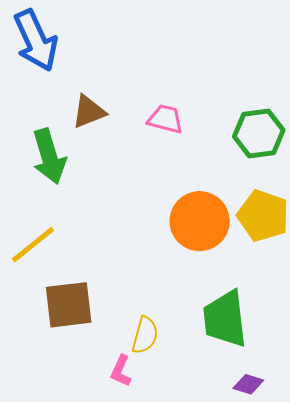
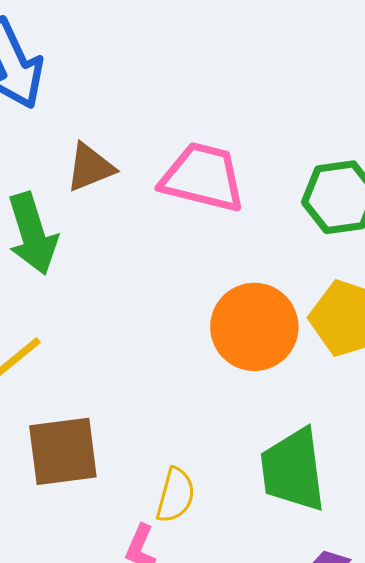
pink trapezoid: (165, 119) -> (203, 177), size x1.6

